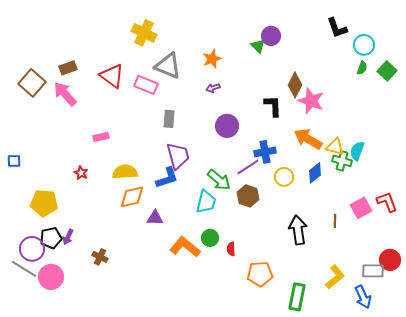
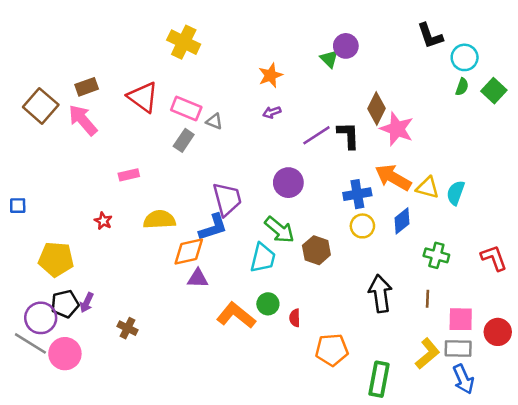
gray triangle: (168, 66) -> (214, 121), moved, size x0.5
gray rectangle: (169, 119) -> (184, 140), moved, turned 30
purple circle: (227, 126) -> (288, 183), moved
blue cross: (265, 152) -> (357, 194), moved
green cross: (342, 161) -> (436, 255), moved
purple line: (248, 167) -> (316, 135), moved
orange diamond: (132, 197) -> (189, 252), moved
pink square: (361, 208) -> (461, 319), moved, turned 30
brown line: (335, 221) -> (428, 299), moved
gray rectangle: (373, 271) -> (458, 349), moved

